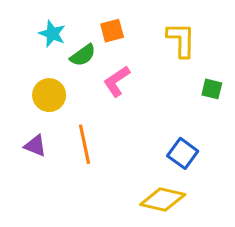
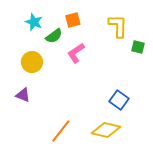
green square: (212, 89) -> (138, 47), moved
orange line: (84, 144) -> (61, 131), moved, turned 50

